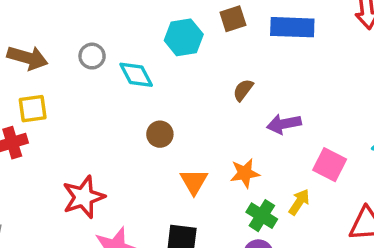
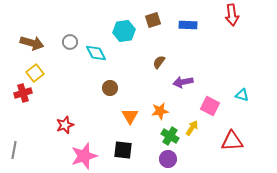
blue rectangle: (292, 27) -> (188, 25), size x0.7
yellow square: (33, 109) -> (35, 73), turned -30
red star: (84, 197) -> (65, 125), size x0.7

